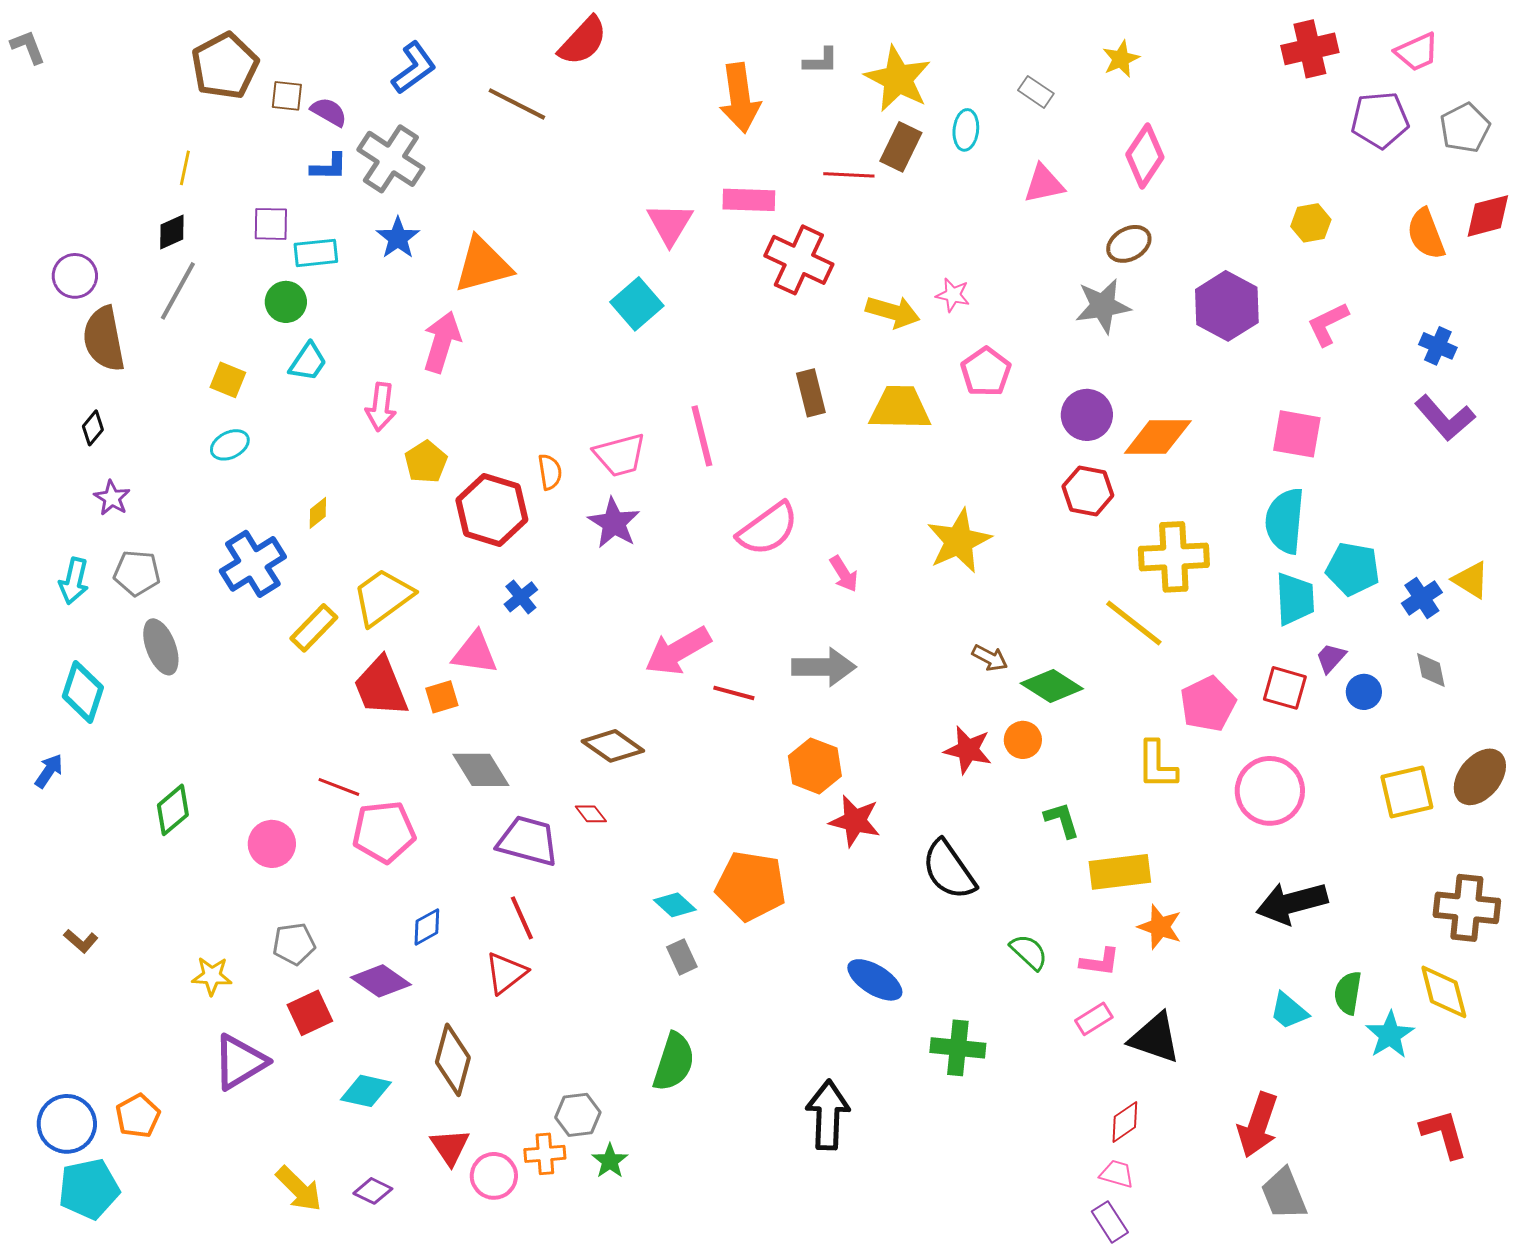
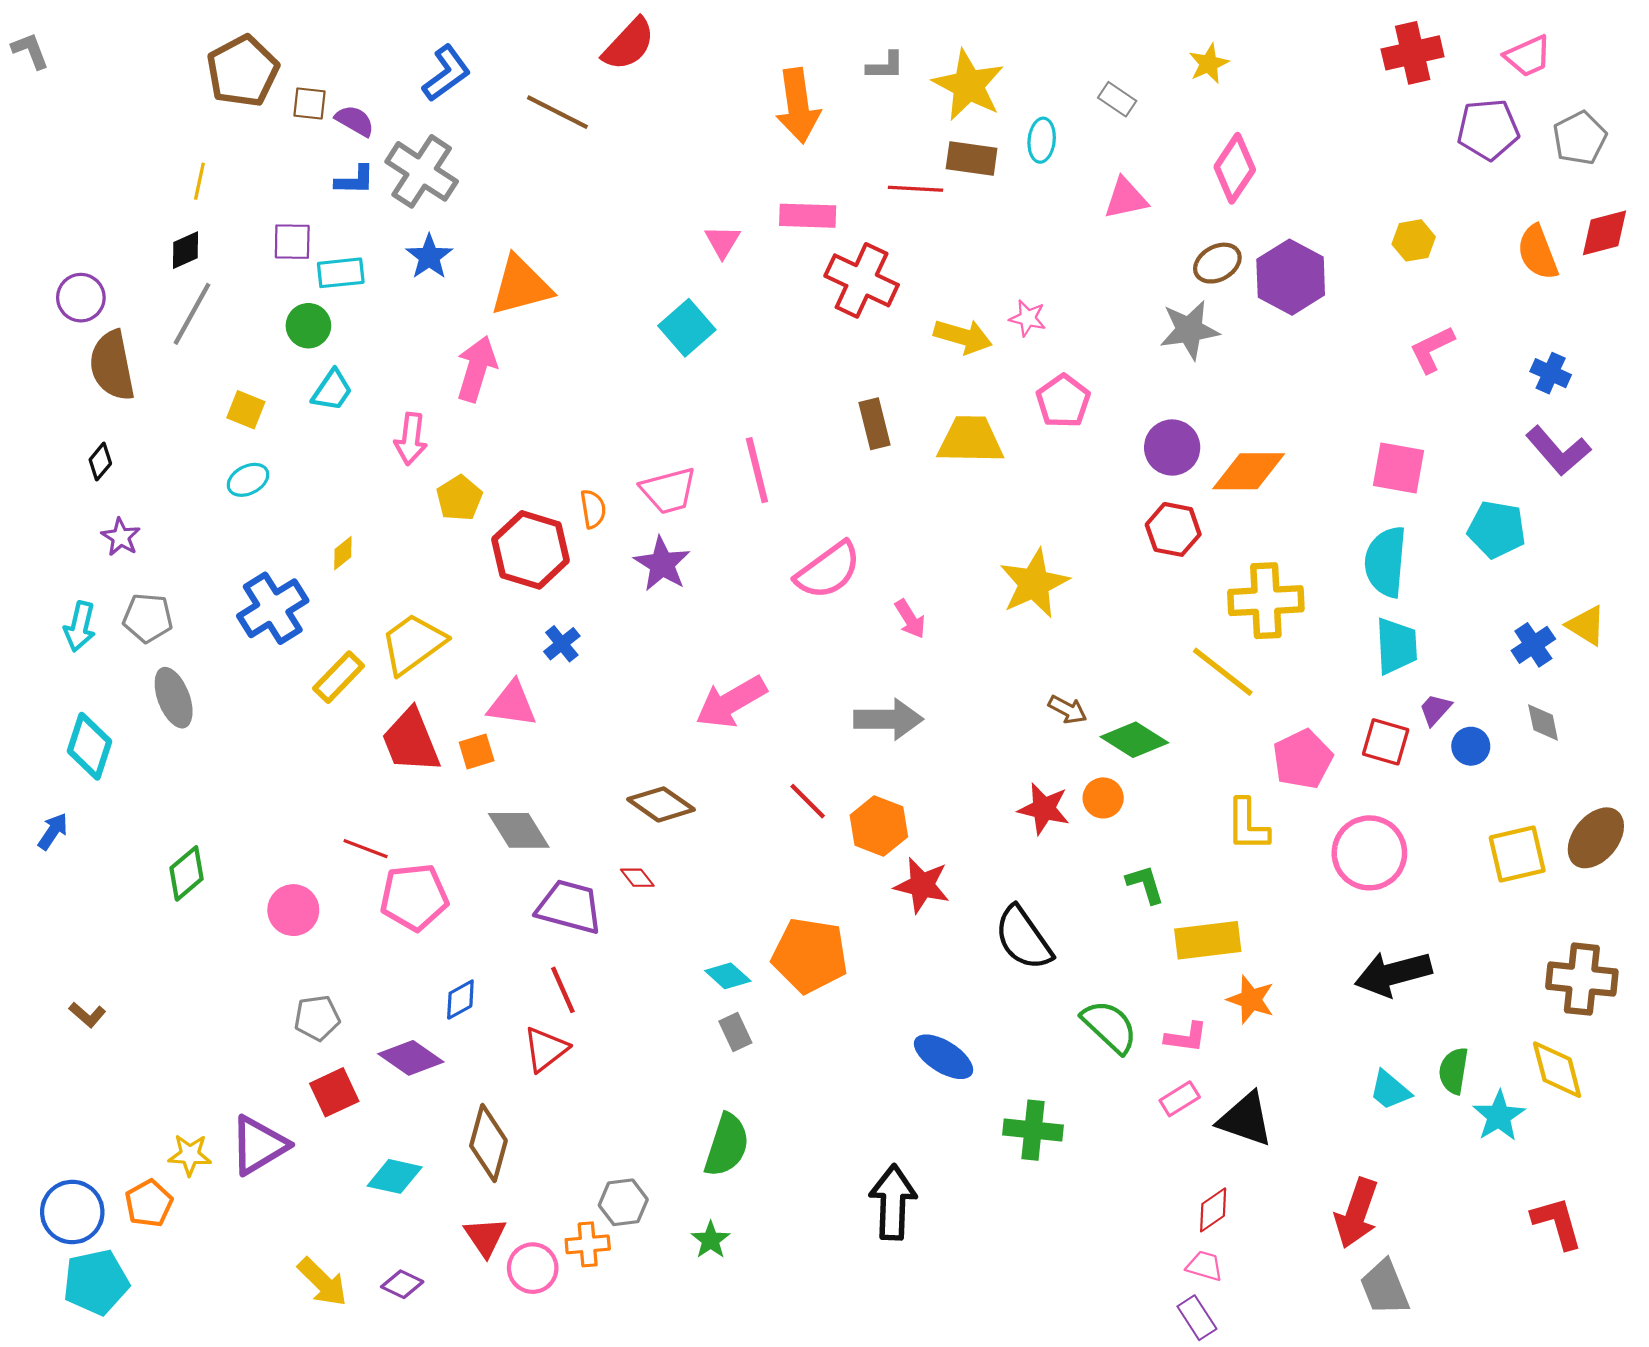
brown rectangle: (901, 147) -> (972, 159), turned 72
pink triangle: (670, 224) -> (722, 242), size x0.7
purple hexagon: (1227, 306) -> (1291, 277), moved
cyan pentagon: (1353, 569) -> (1497, 529), moved
red line: (734, 693) -> (808, 801), moved, turned 30
green semicircle: (1029, 952) -> (1110, 1027), size x1.4
yellow star: (212, 976) -> (190, 1155), moved
green star: (610, 1161) -> (711, 1240), moved

